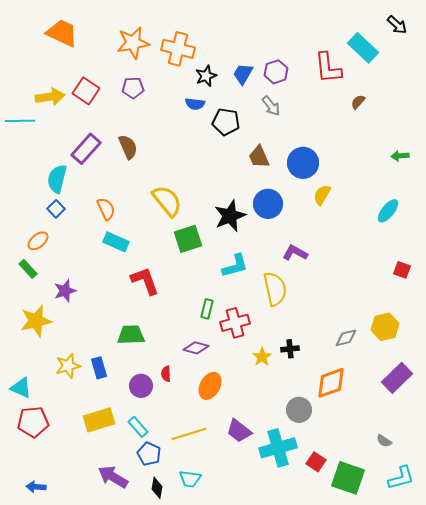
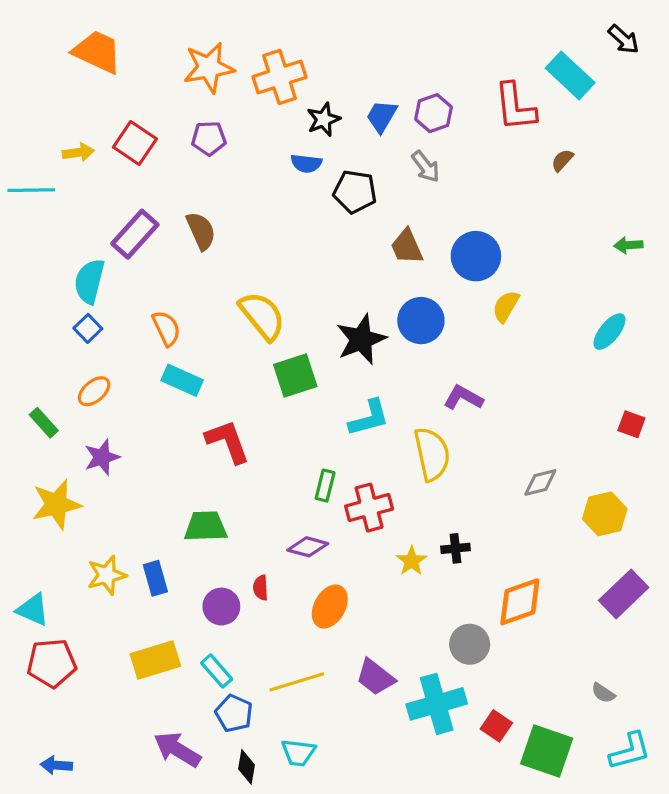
orange cross: (178, 49) -> (280, 77), turned -32
yellow arrow: (50, 97) -> (78, 152), size x0.7
orange ellipse: (38, 241) -> (94, 391), moved
gray diamond: (346, 338) -> (540, 482), moved

